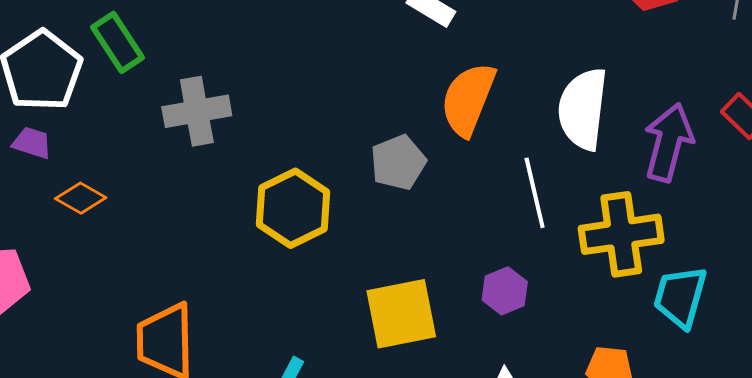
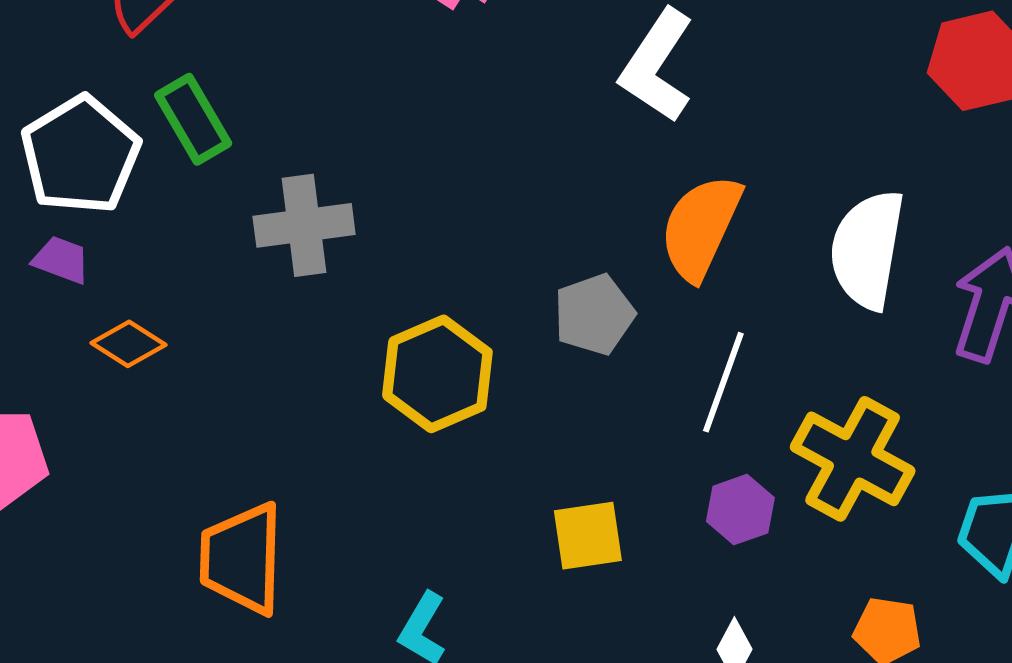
white line: (535, 193) -> (723, 382), moved, turned 30
yellow cross: (621, 234) -> (853, 459), moved, turned 34
yellow square: (401, 314) -> (588, 536), size x0.7

